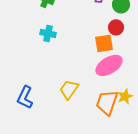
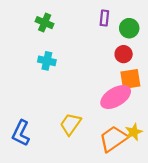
orange square: (104, 43) -> (130, 79), moved
orange trapezoid: (107, 102) -> (113, 139), turned 36

